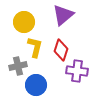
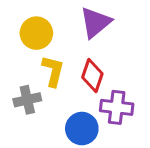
blue circle: (36, 85) -> (82, 129), moved

